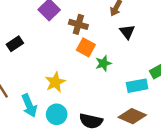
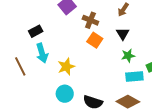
black triangle: (127, 32) -> (123, 34), moved
green star: (103, 63) -> (128, 56), moved
cyan arrow: (29, 106) -> (42, 53), moved

